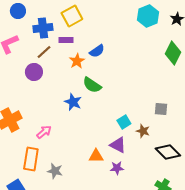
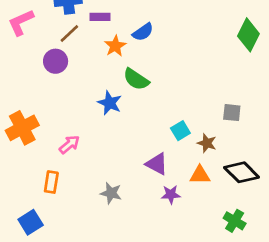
purple triangle: (118, 145) -> (157, 164), moved
orange triangle: (96, 156) -> (200, 175), moved
orange rectangle: (31, 159) -> (51, 182), size x0.7
gray star: (55, 171) -> (111, 193), moved

